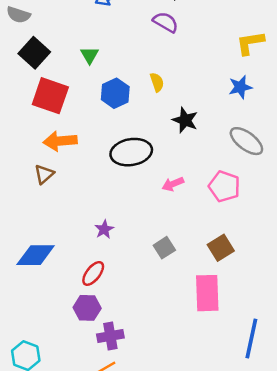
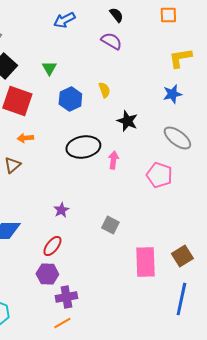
orange arrow: (60, 141) -> (25, 138), size x0.6
pink arrow: (173, 184) -> (113, 160), moved, turned 120
gray square: (164, 248) -> (110, 225), turned -30
brown square: (221, 248) -> (182, 256), moved

